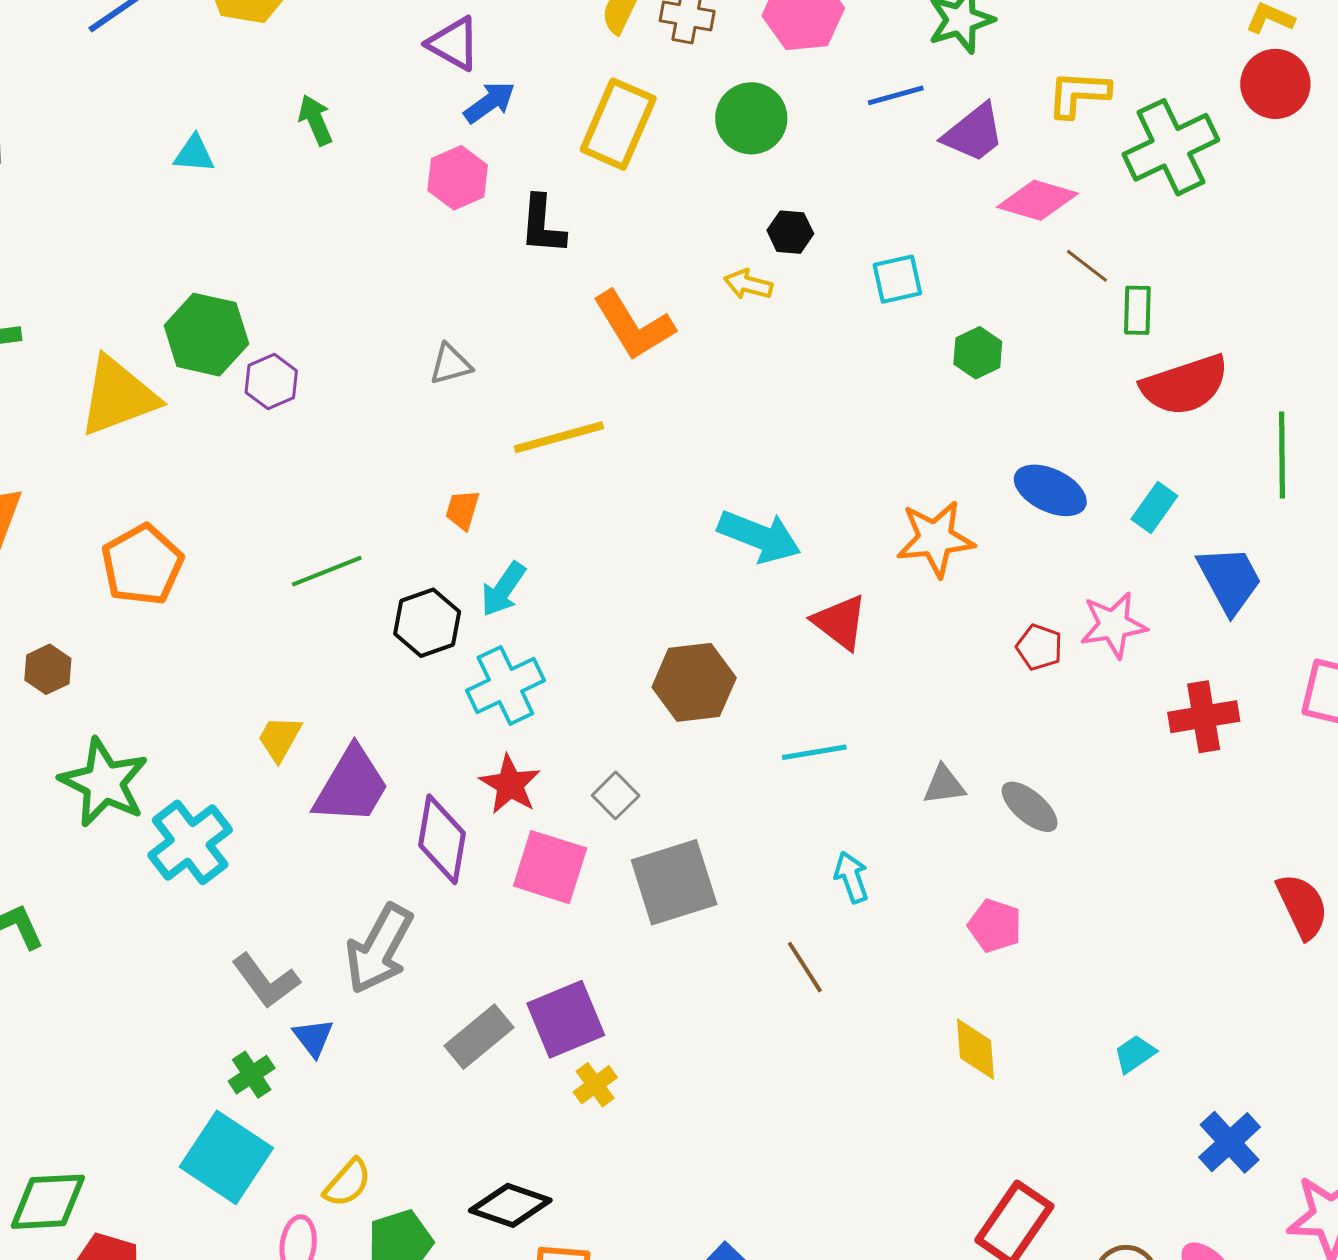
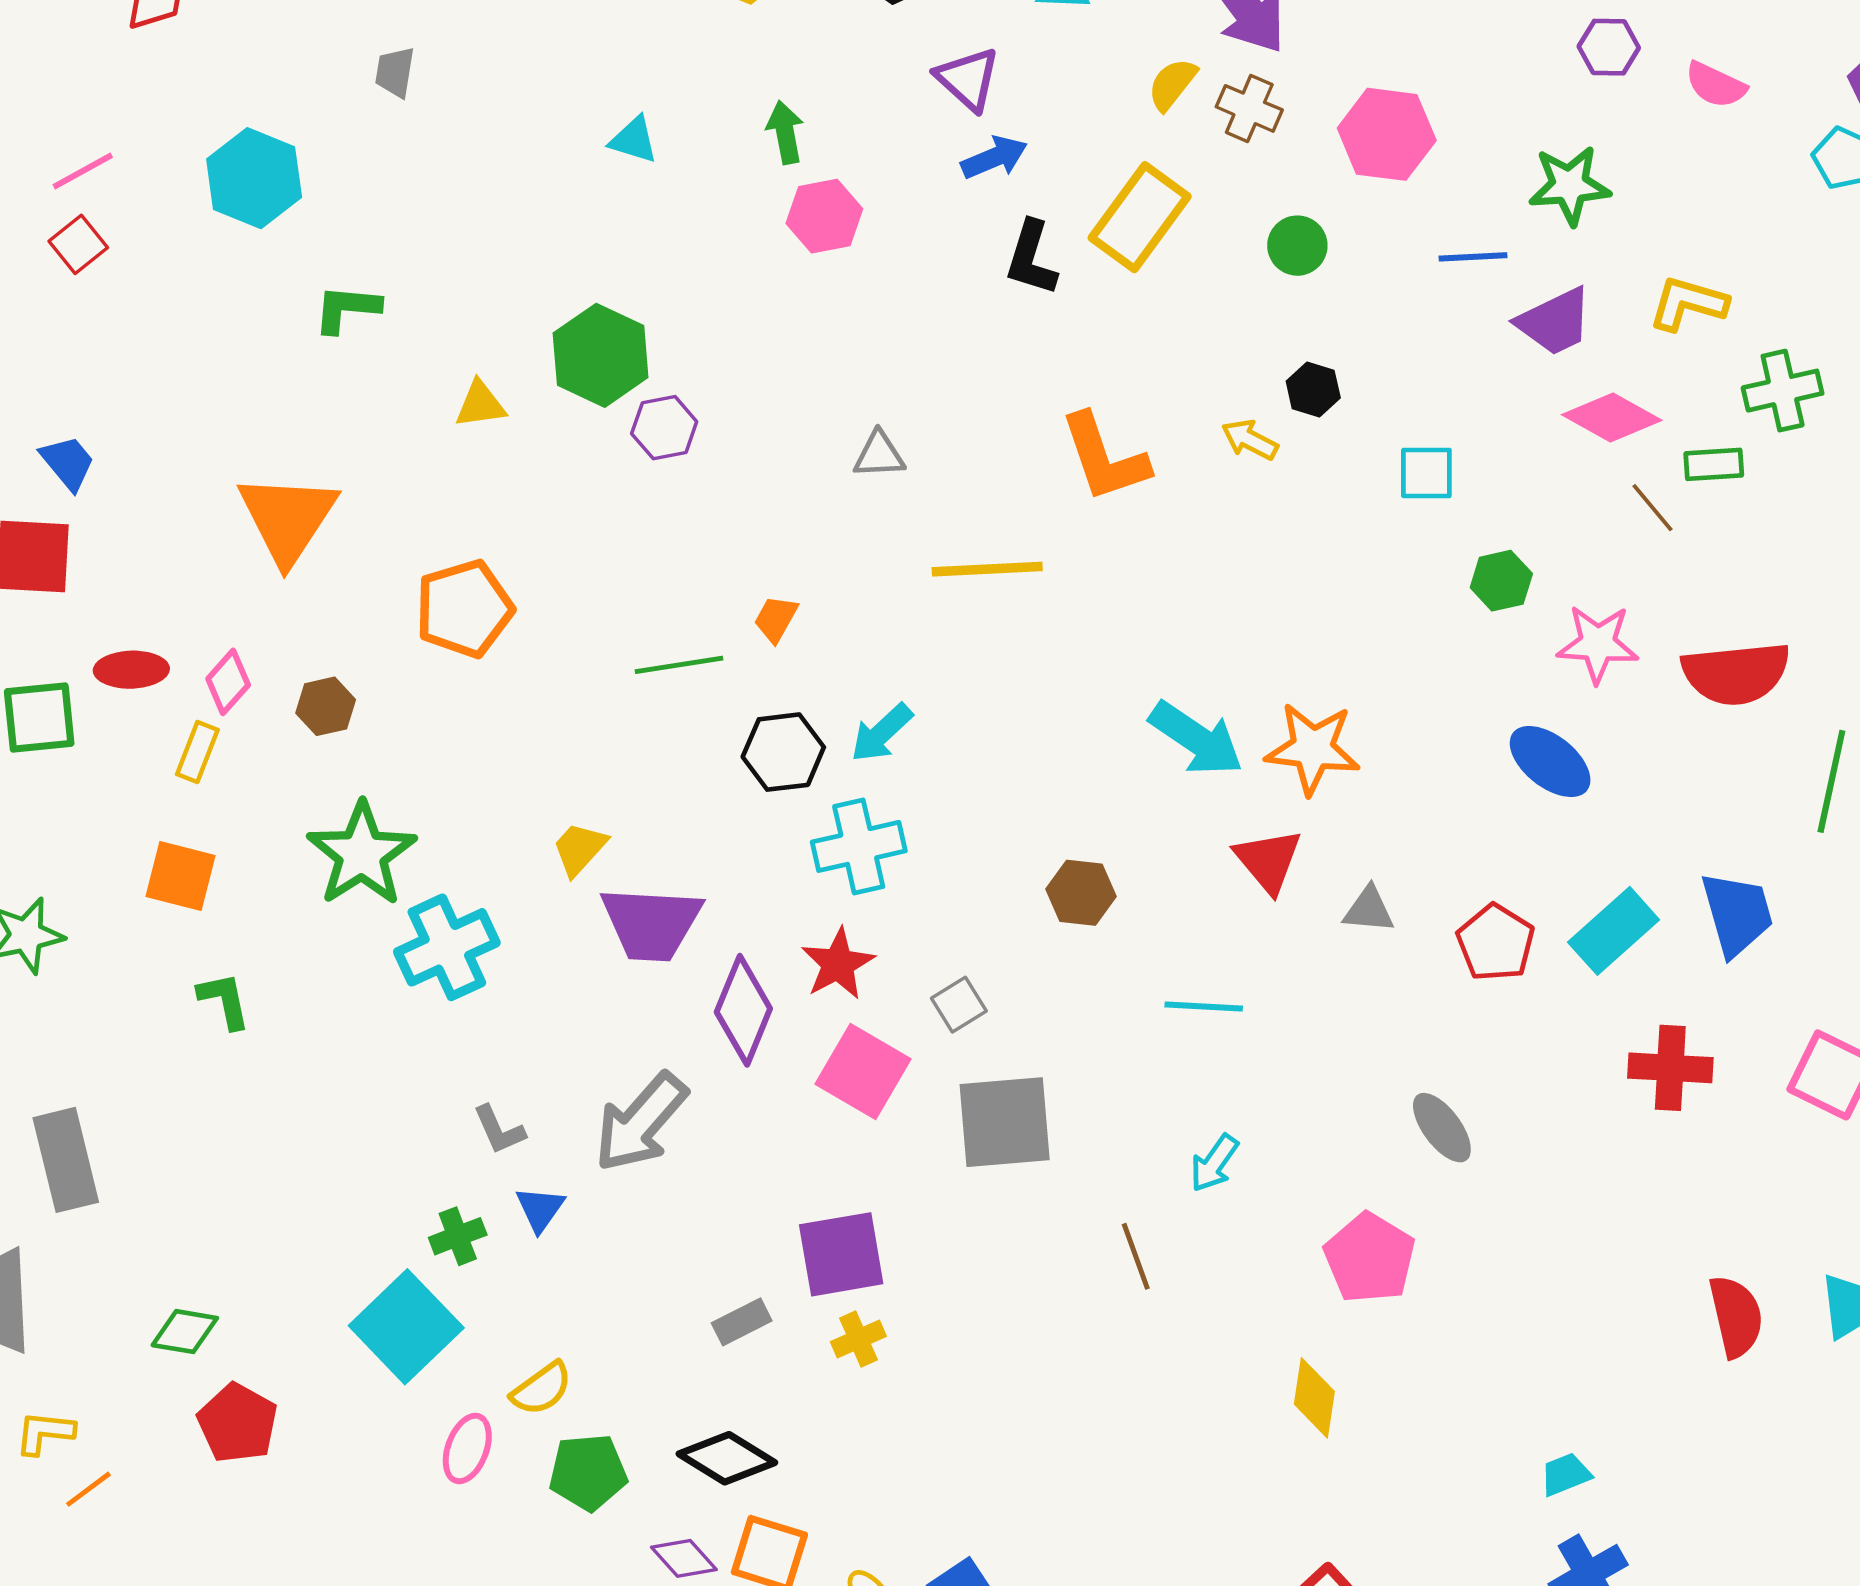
green circle: (751, 118) -> (1297, 246), size x0.7
green cross: (1171, 147) -> (1783, 391), size x0.7
pink hexagon: (458, 178) -> (824, 216), moved
black L-shape: (543, 225) -> (1031, 258), moved
green rectangle: (1137, 310) -> (1714, 464), moved, turned 72
yellow triangle: (118, 396) -> (480, 404), size x0.5
cyan rectangle: (1154, 507) -> (1614, 931), moved, size x1.5
orange trapezoid: (462, 510) -> (776, 619), moved
orange star: (935, 539) -> (1313, 749), moved
pink star: (1113, 625) -> (1598, 644), moved
red pentagon: (1039, 647) -> (1496, 943), size x1.4
brown hexagon: (694, 682) -> (1081, 893), size x0.7
gray triangle: (944, 785) -> (1369, 910), moved
purple trapezoid: (351, 786) -> (651, 923), turned 50
cyan arrow: (851, 877) -> (1214, 1163), turned -138
pink pentagon: (995, 926) -> (1370, 1258), size x1.4
gray L-shape: (266, 981) -> (499, 1130), size x0.7
gray rectangle: (479, 1037) -> (742, 1322), moved, size x0.7
cyan trapezoid: (1135, 1054) -> (1566, 1474), moved
green diamond: (48, 1202) -> (185, 1332), size x0.7

